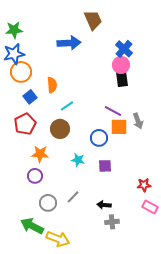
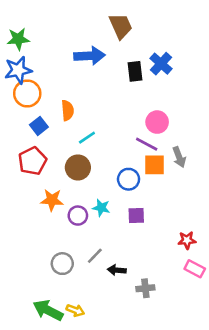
pink circle: (121, 65) -> (157, 122), moved
black rectangle: (122, 79) -> (135, 71), moved
purple circle: (35, 176) -> (78, 216), moved
black arrow: (104, 205) -> (117, 270), moved
green arrow: (32, 226) -> (48, 310), moved
yellow arrow: (58, 239) -> (75, 310), size x0.6

